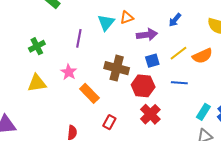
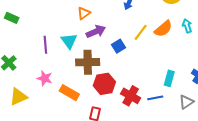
cyan triangle: (106, 23) -> (69, 41), moved
purple arrow: (147, 35) -> (96, 32), moved
blue line: (179, 83) -> (155, 98), moved
red hexagon: (143, 86) -> (104, 84), moved
cyan rectangle: (203, 112) -> (169, 78), moved

